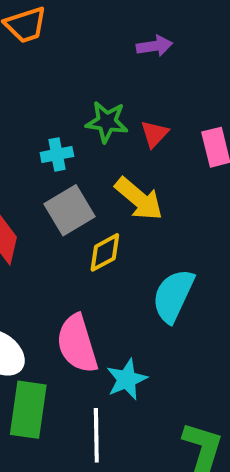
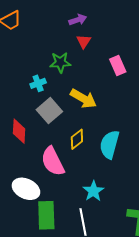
red triangle: (154, 134) -> (84, 41), moved
yellow diamond: (105, 252) -> (77, 139), moved
pink semicircle: (77, 344) -> (53, 161), moved

